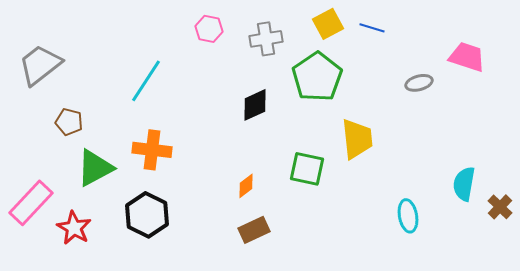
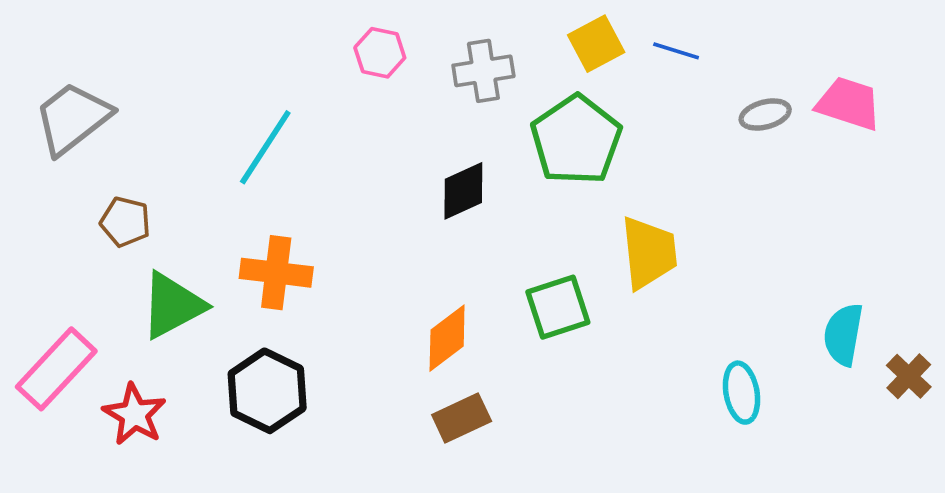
gray ellipse: (419, 83) -> (765, 115), moved
green square: (307, 169) -> (558, 307), turned -30
orange diamond: (246, 186) -> (447, 338), size x1.5

